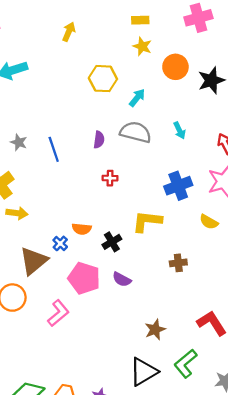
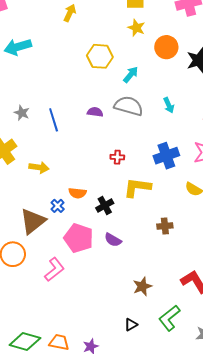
purple semicircle: (99, 140) -> (95, 112), turned -91
red cross: (110, 178) -> (117, 157), moved
yellow arrow: (17, 213) -> (39, 167), moved
black triangle: (143, 372) -> (131, 325), size x0.5

